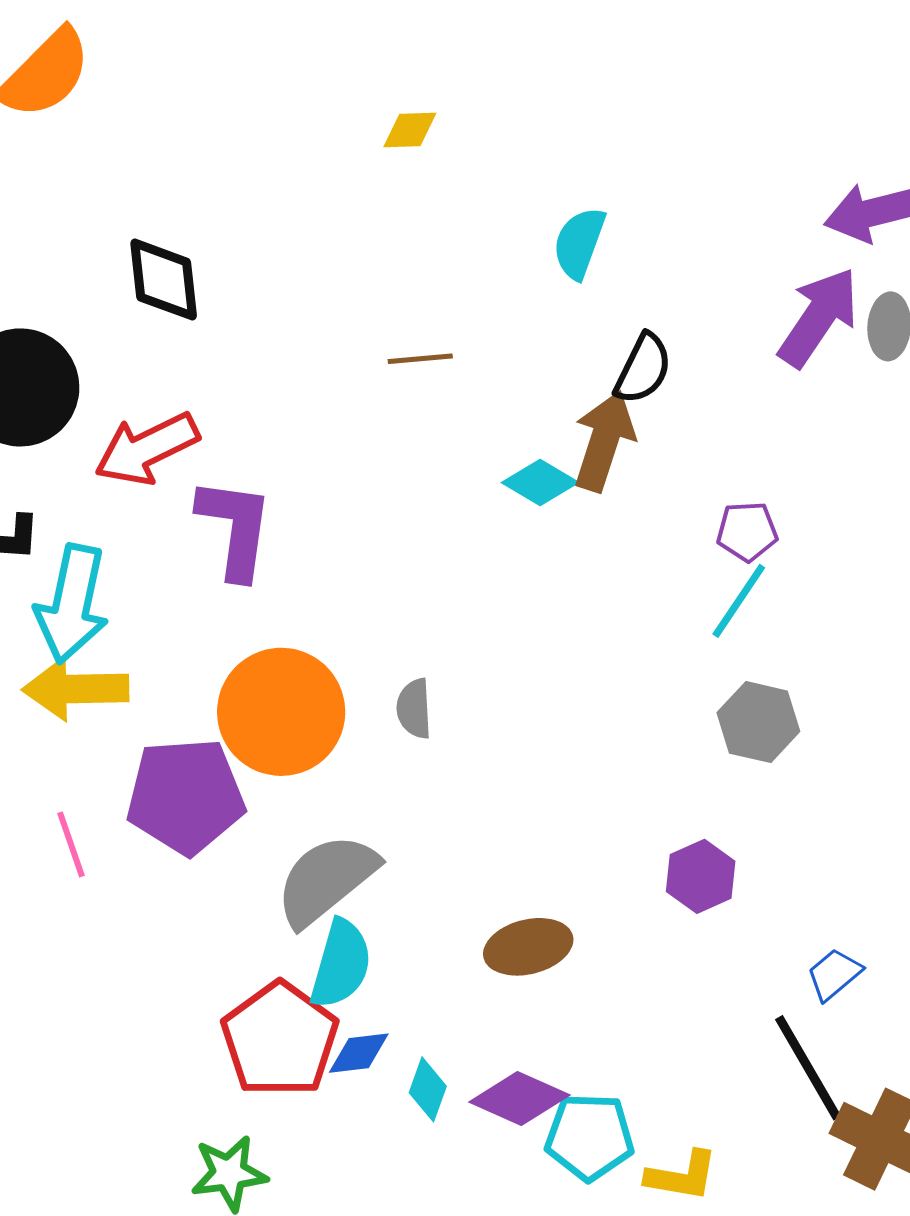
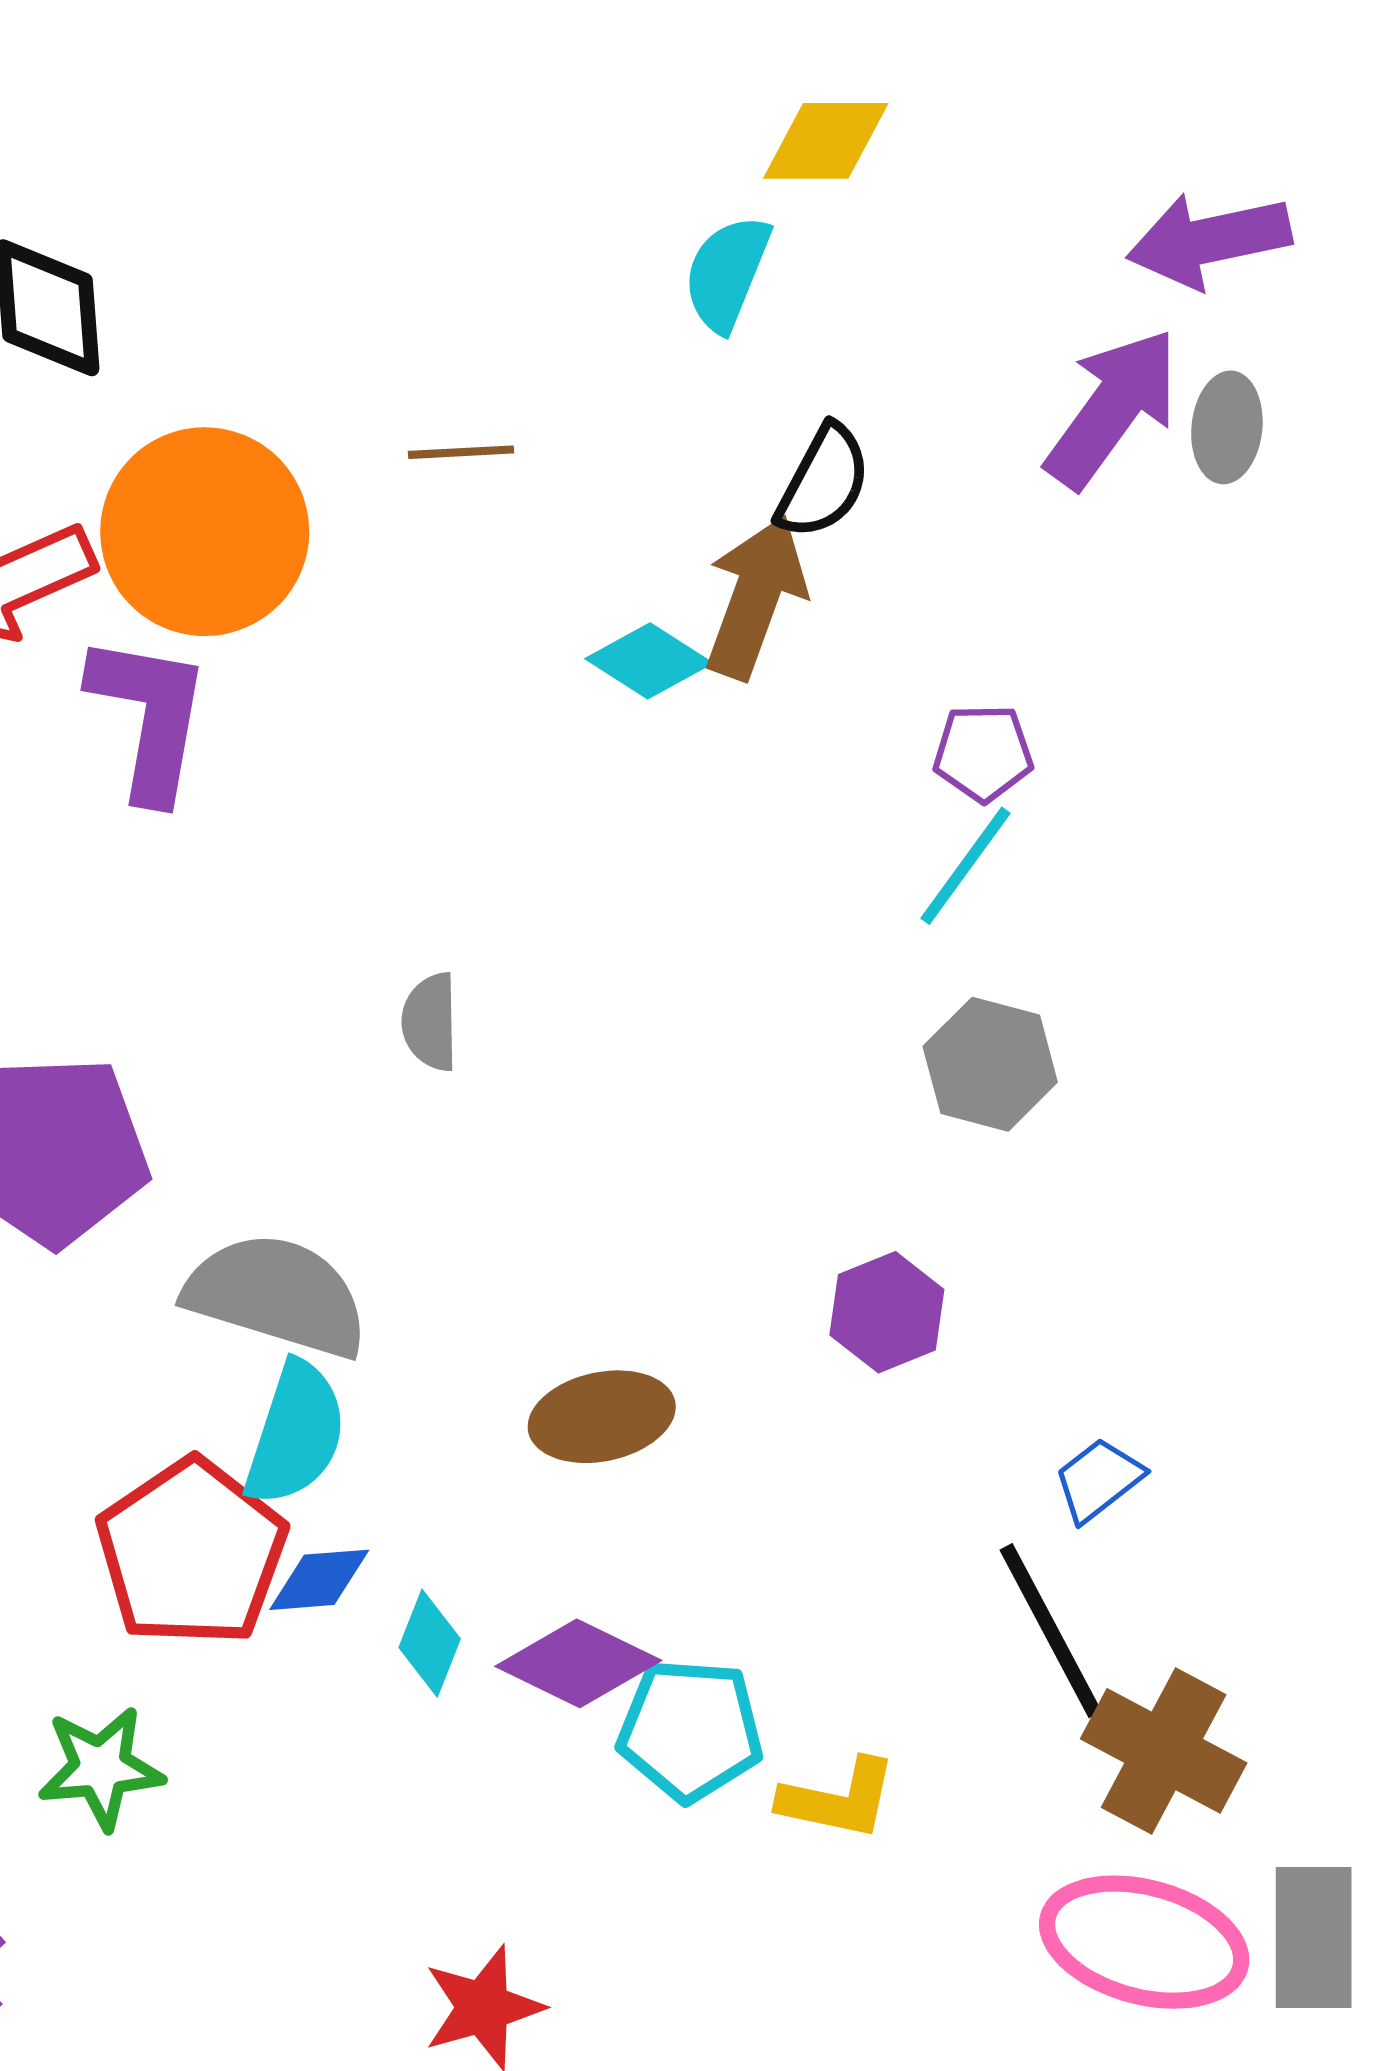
yellow diamond: (410, 130) -> (826, 141), moved, size x1.4
orange circle: (281, 712) -> (205, 532), moved
gray semicircle: (326, 880) -> (277, 1295), turned 54

